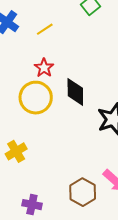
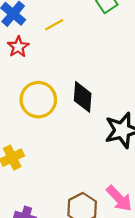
red star: (44, 68) -> (18, 47), moved

